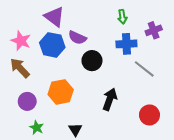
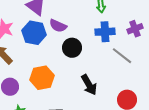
purple cross: (154, 30) -> (135, 29), moved
black arrow: (110, 99) -> (89, 85), turned 130

